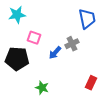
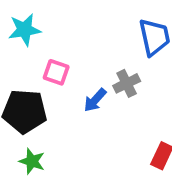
green star: (42, 88) -> (32, 161), moved

